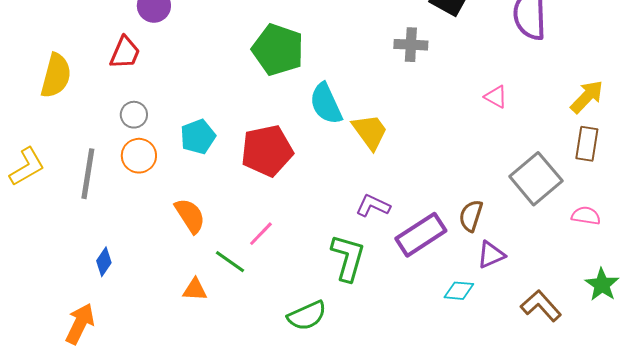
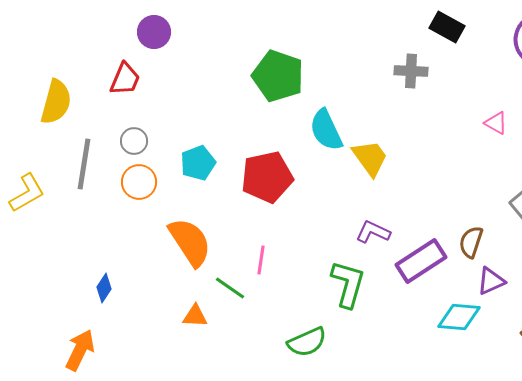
gray line: (88, 174) -> (84, 164), moved
orange semicircle: (190, 216) -> (190, 242), size x1.4
pink line: (261, 234) -> (261, 260), turned -36
cyan diamond: (459, 291) -> (459, 317), size x1.4

